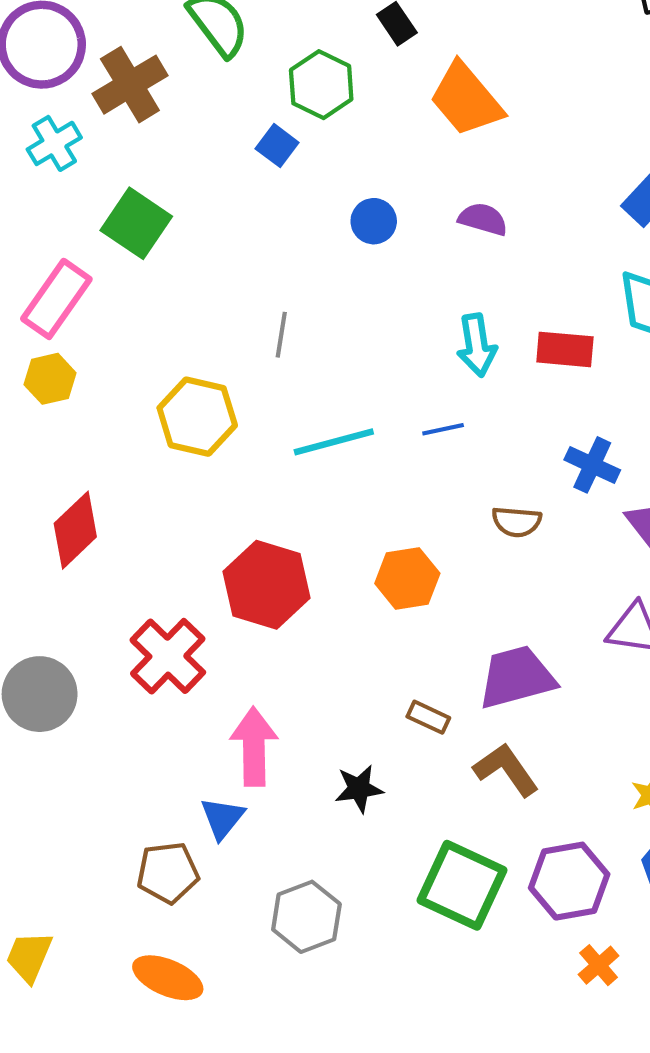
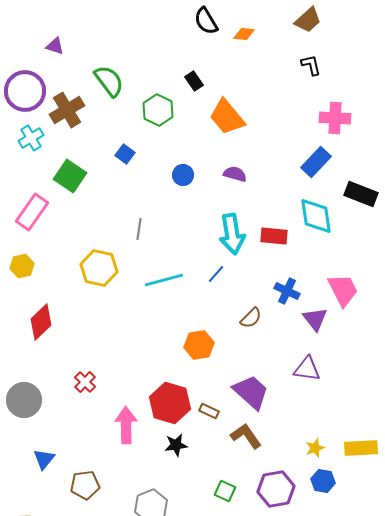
blue square: (277, 146) -> (125, 154), moved
cyan arrow: (477, 345) -> (232, 234), size x1.4
yellow hexagon: (50, 379) -> (22, 266), moved
blue line: (443, 429) -> (216, 274), turned -36
brown semicircle: (517, 522) -> (251, 318), turned -50
red hexagon: (267, 585) -> (170, 403), moved
red cross: (168, 656) -> (85, 382), size x0.6
purple trapezoid: (517, 677) -> (251, 392), turned 57
blue triangle: (222, 818) -> (44, 459), moved
green square: (462, 885) -> (225, 491), size x0.5

